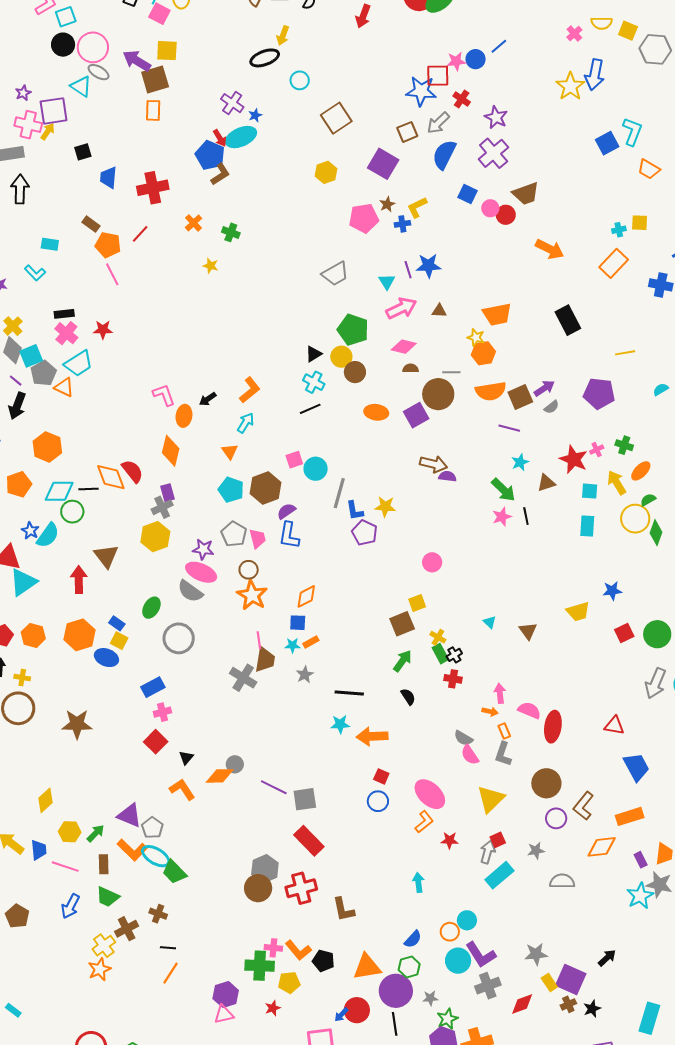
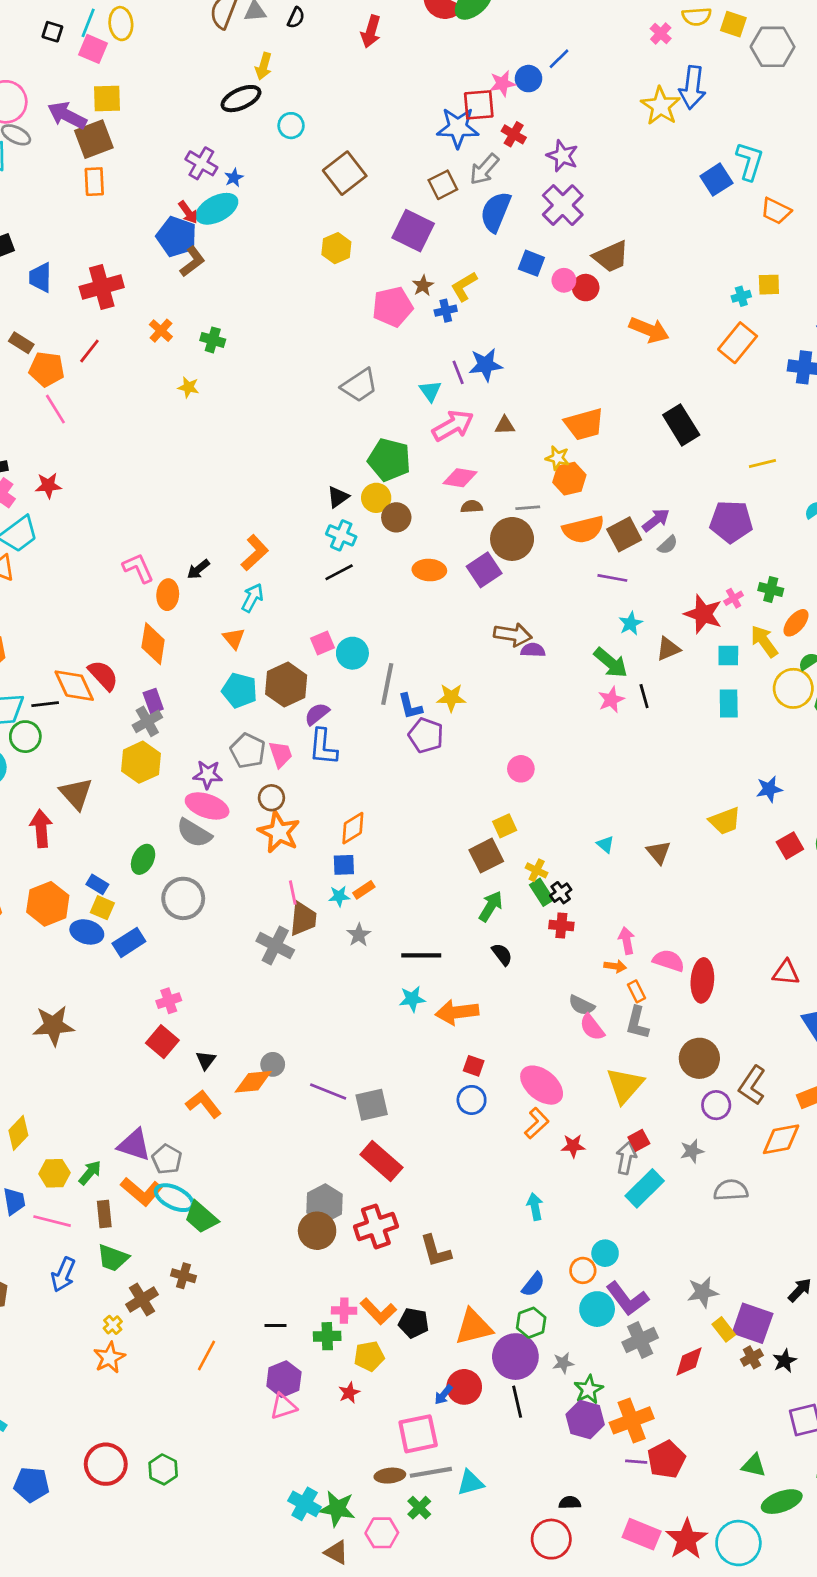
blue rectangle: (153, 687) -> (129, 942), moved
yellow cross: (104, 946) -> (113, 1325), size x0.6
black line: (168, 948) -> (275, 1326), moved
green cross: (260, 966) -> (327, 1336), size x0.7

